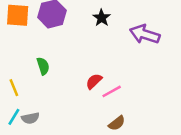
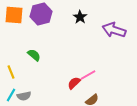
green semicircle: (43, 66) -> (34, 55), turned -32
red semicircle: (94, 81) -> (74, 83), moved

